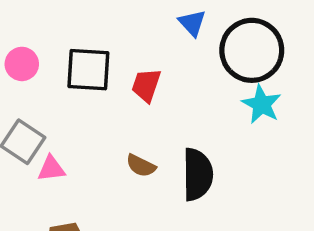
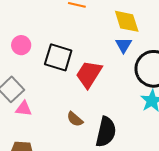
red trapezoid: (146, 85) -> (89, 74), size x1.4

